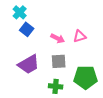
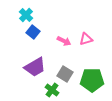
gray square: (59, 61) -> (65, 74), moved, turned 35
green cross: (56, 86) -> (52, 90), moved, turned 32

